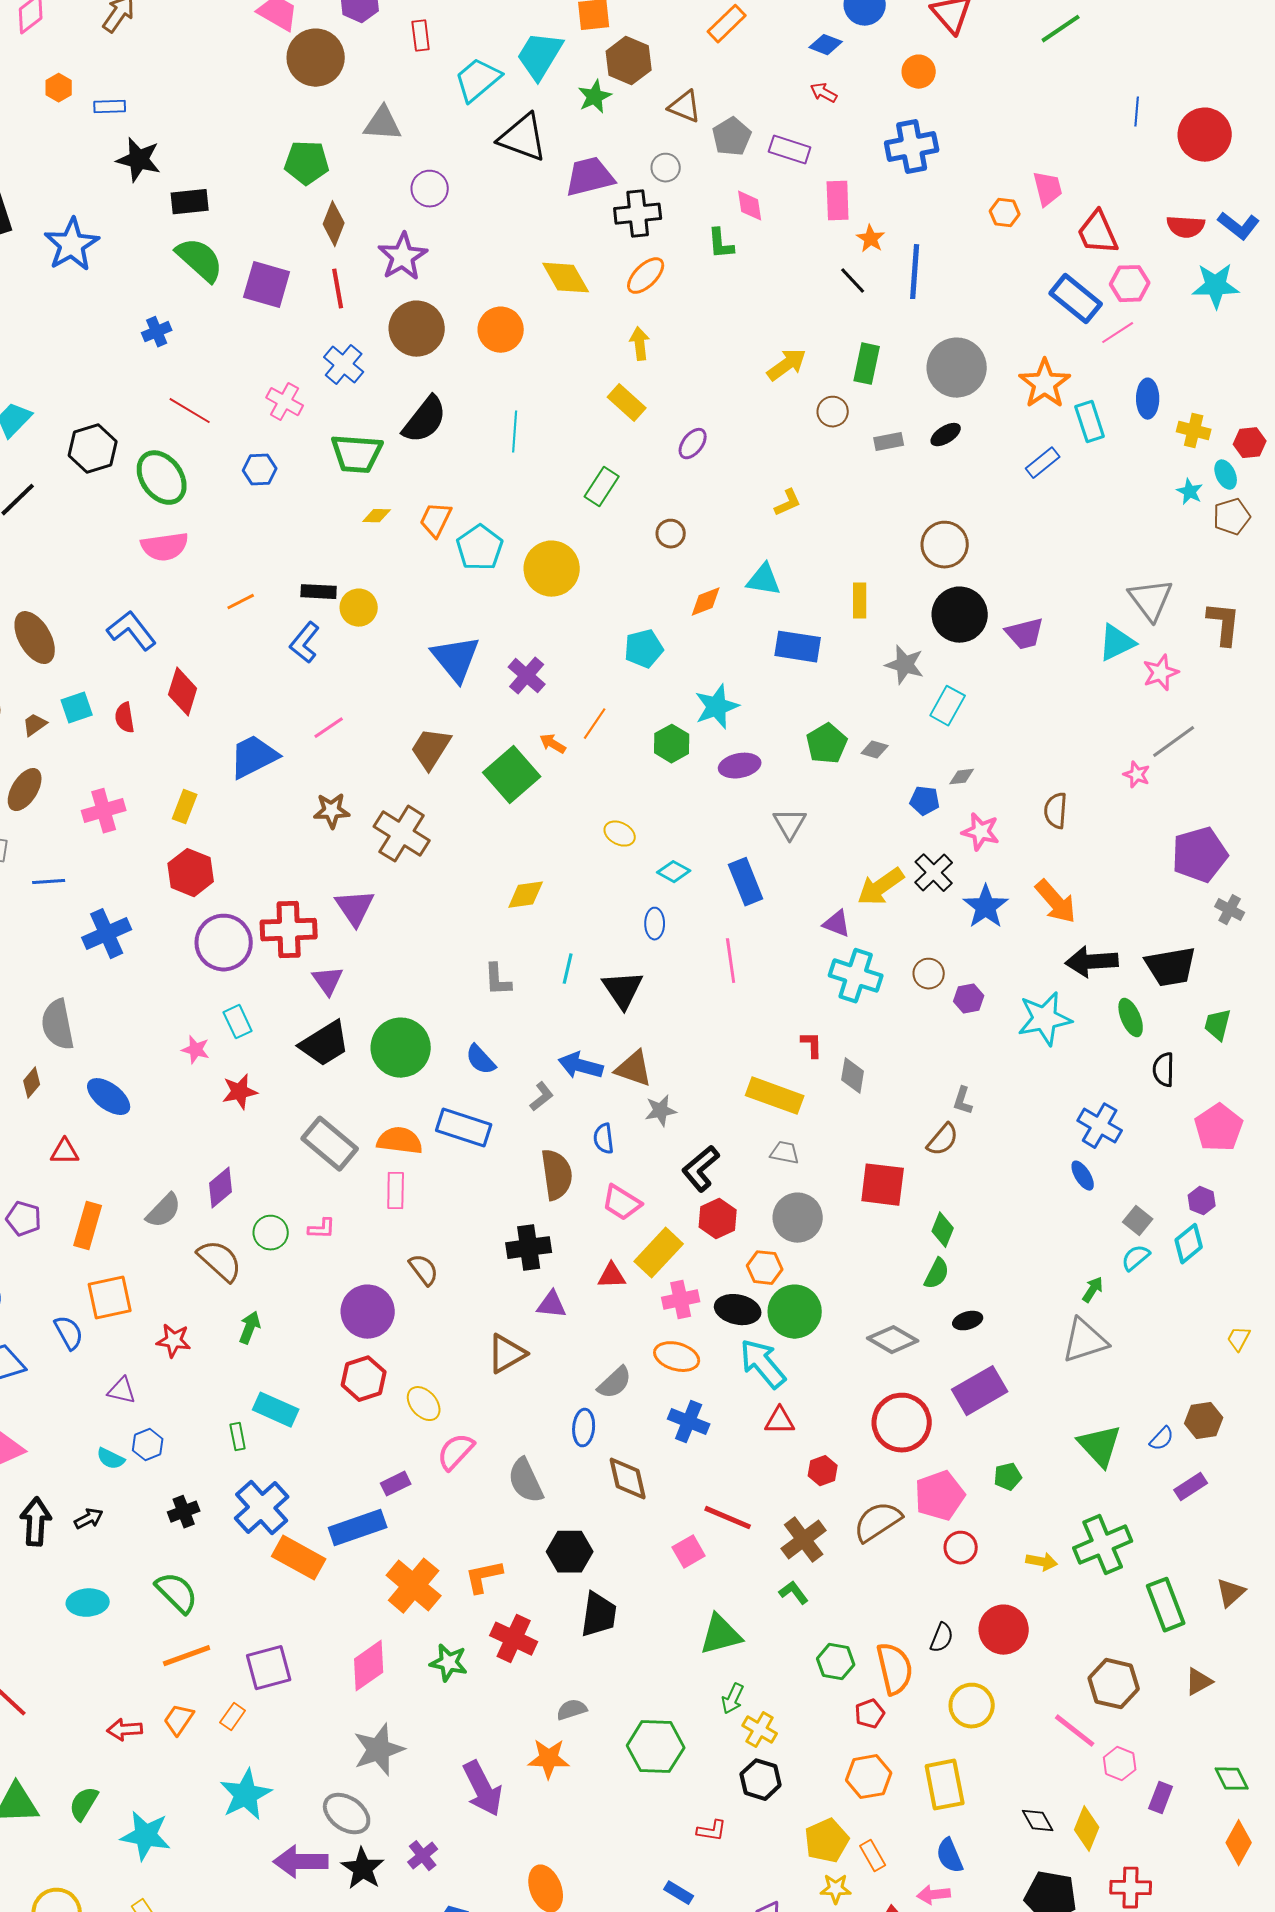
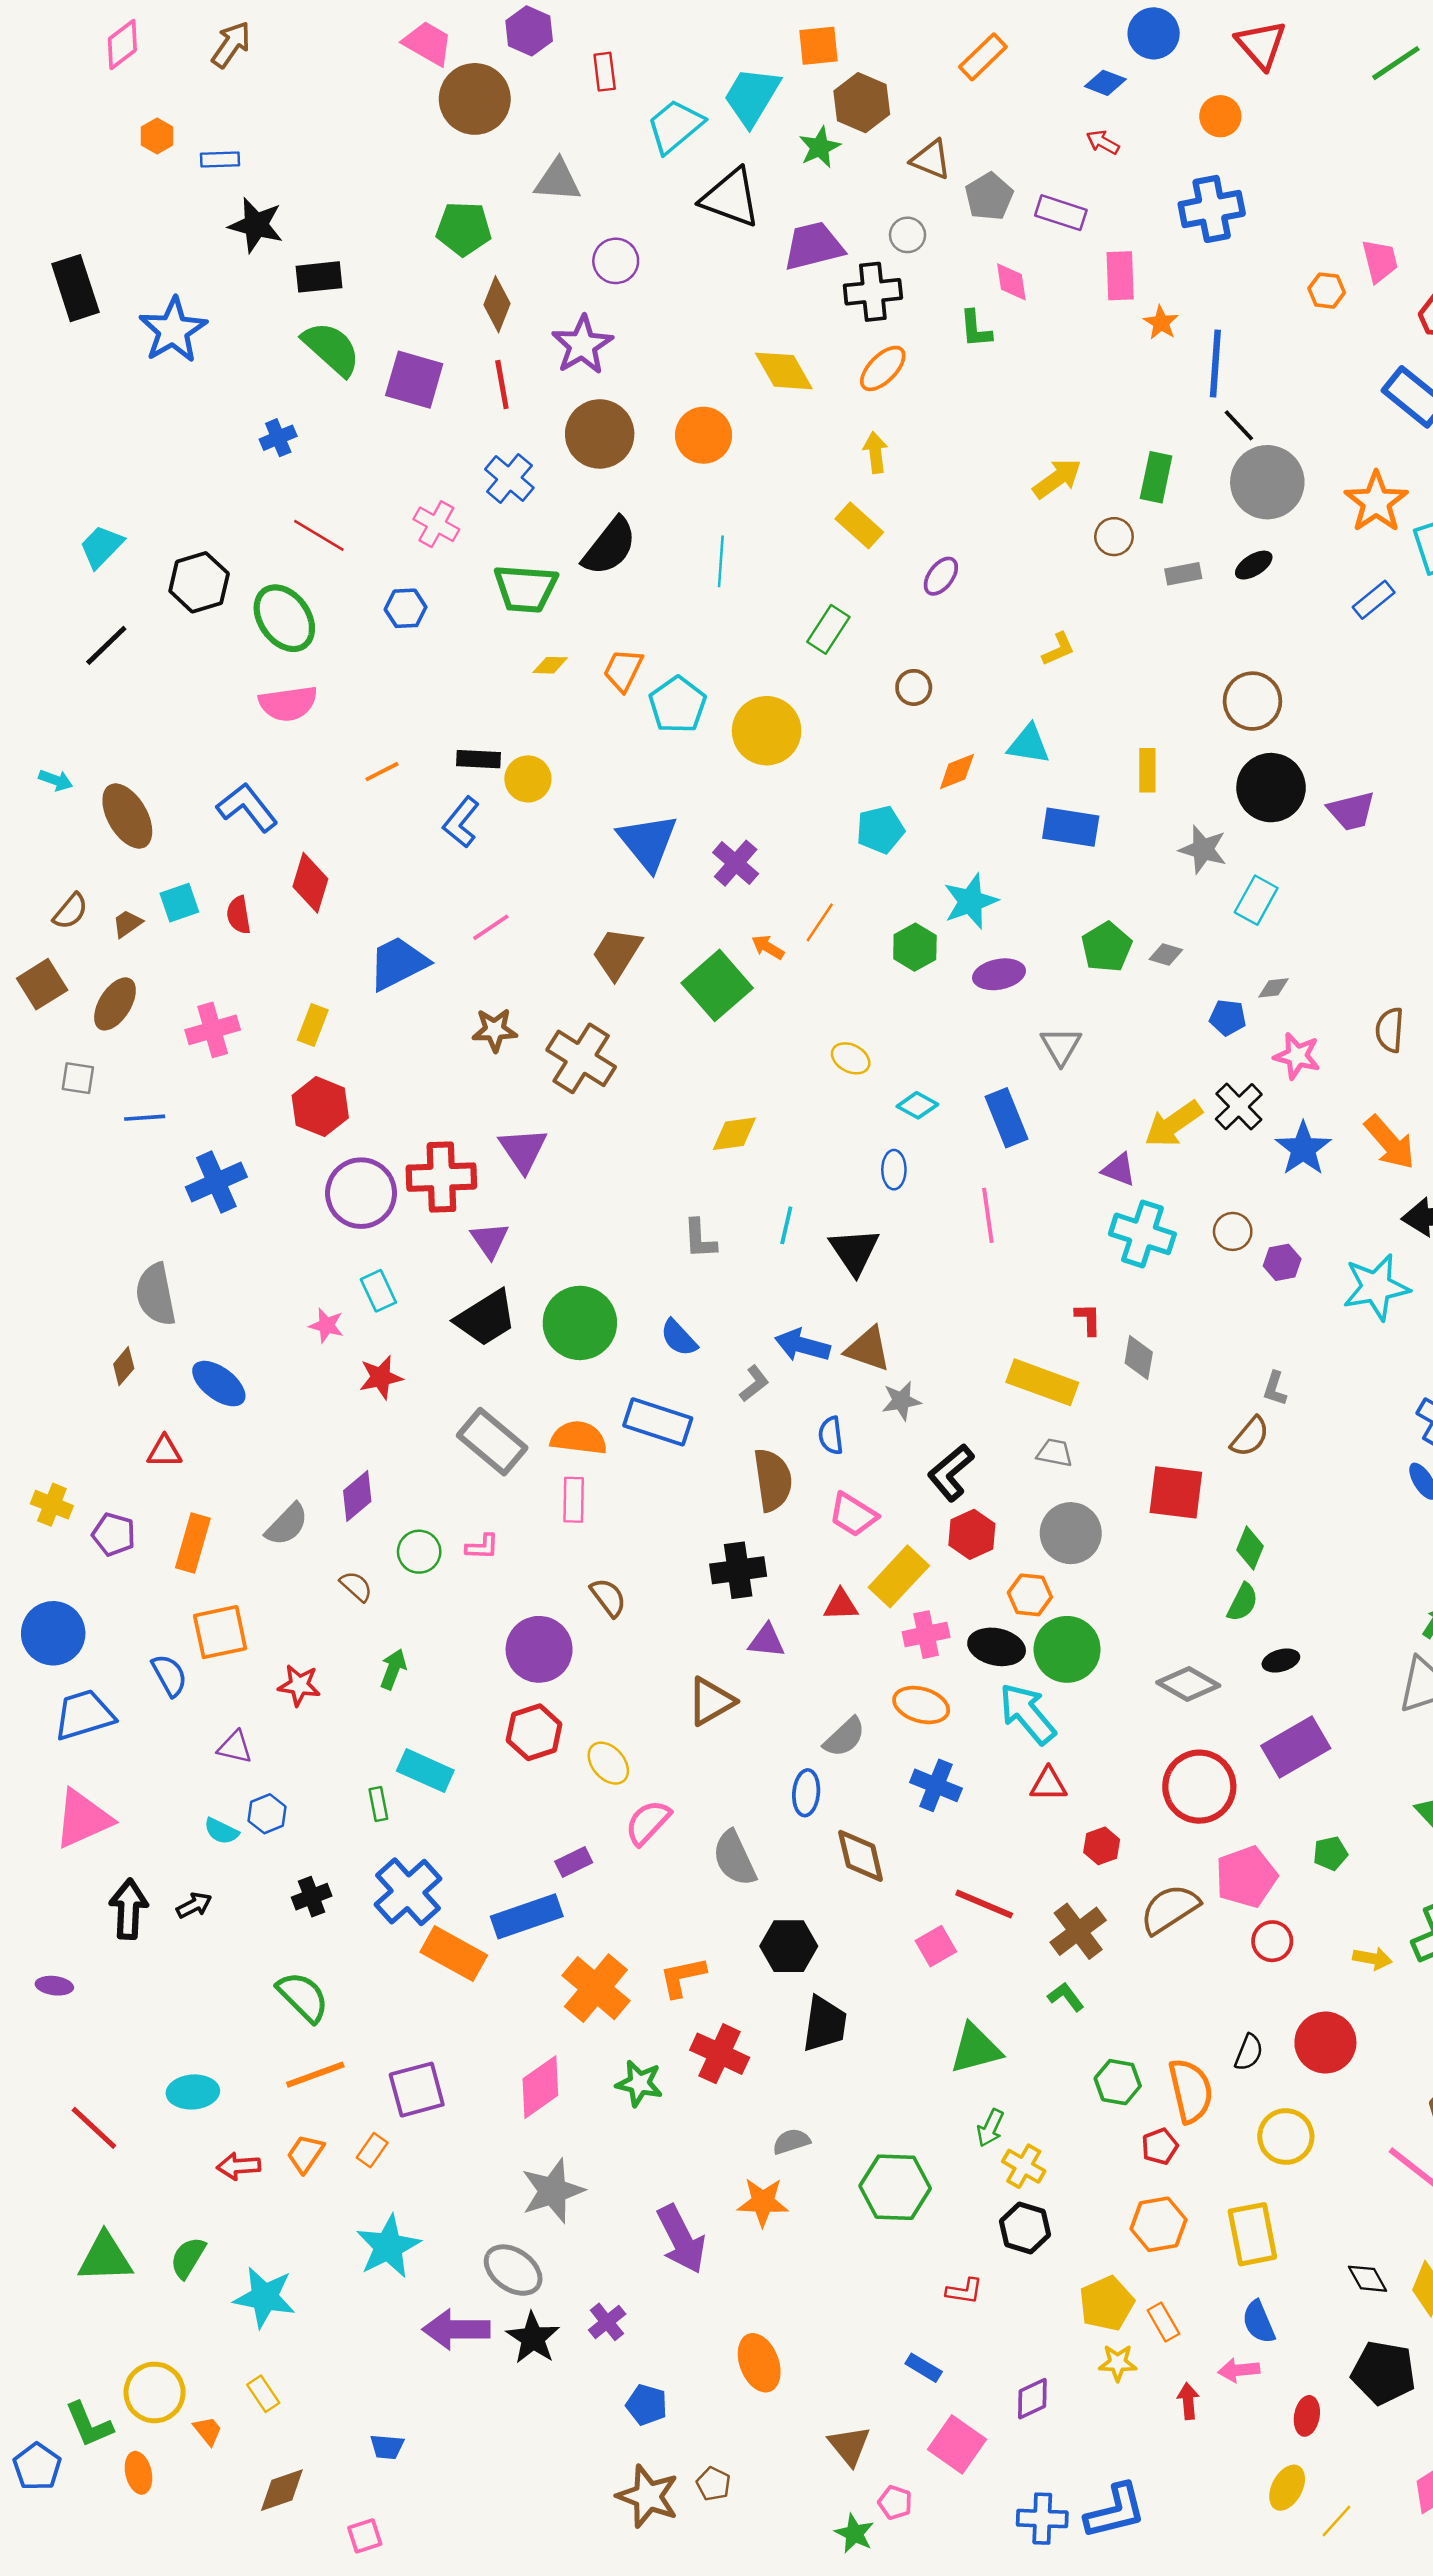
black line: (853, 281) -> (1239, 425), moved
brown semicircle: (220, 1261) -> (356, 1586), size x0.6
cyan ellipse: (88, 1603) -> (193, 2092), moved

